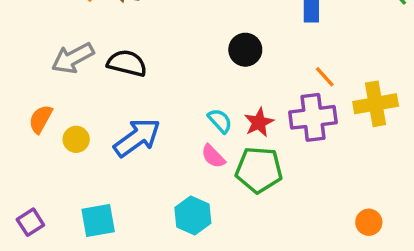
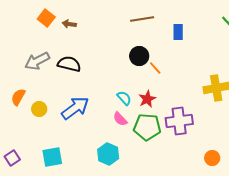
orange line: (325, 77) -> (155, 68), moved
purple cross: (313, 117) -> (179, 121), moved

